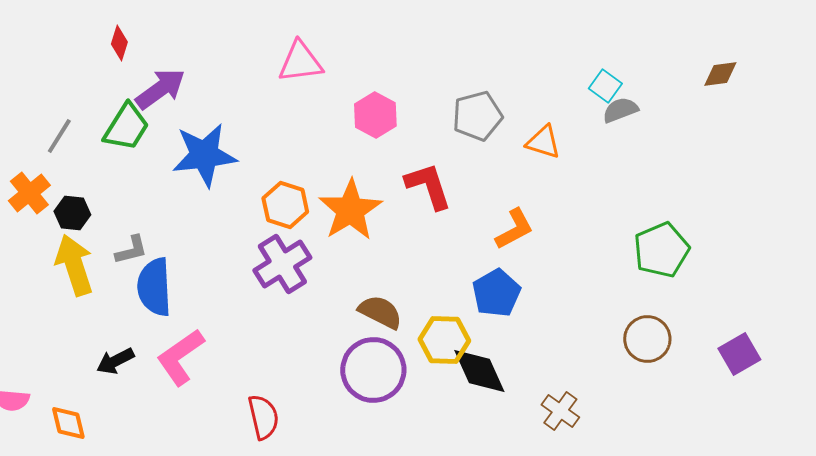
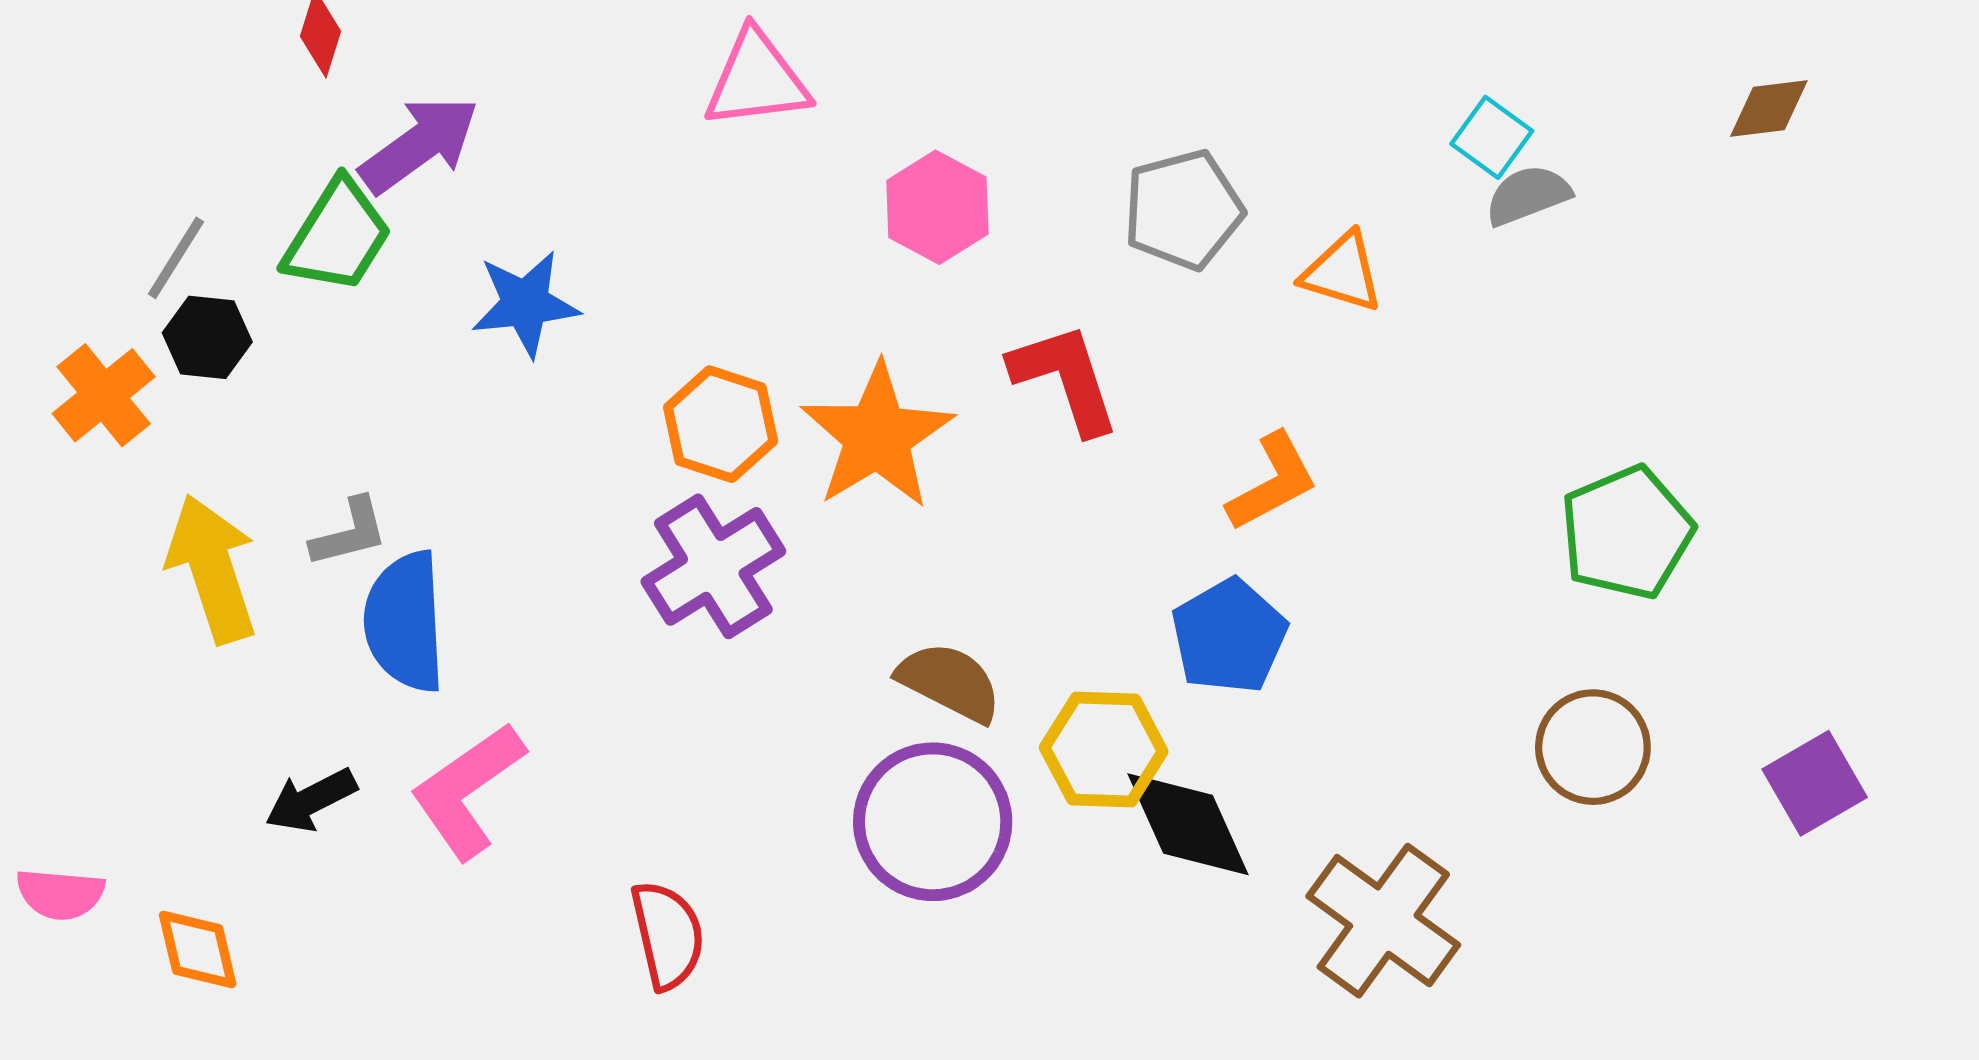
blue star: (204, 155) -> (525, 304), size x0.7
black hexagon: (72, 213) -> (207, 337), moved
brown cross: (560, 411) -> (1383, 921), size x1.6

